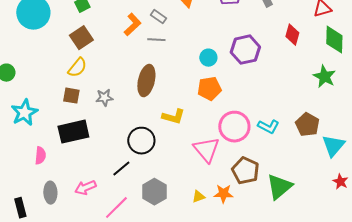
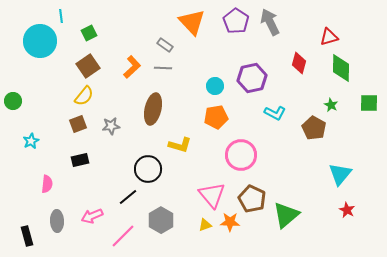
orange L-shape: (132, 25) -> (132, 67), moved
green star: (324, 77) -> (331, 105), size x0.6
brown square: (71, 96) -> (78, 124), turned -30
cyan star: (24, 113) -> (31, 141), size x0.6
brown pentagon: (307, 125) -> (314, 128), moved
cyan L-shape: (268, 127) -> (275, 113), moved
black rectangle: (73, 132) -> (80, 160), size x0.6
pink triangle: (206, 150) -> (212, 195), moved

